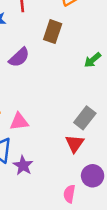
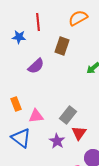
gray rectangle: (85, 118) -> (68, 115), moved
purple star: (23, 165) -> (57, 141), moved

